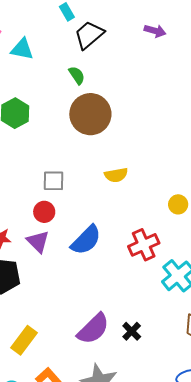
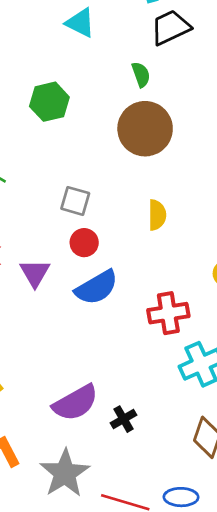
yellow semicircle: (116, 175) -> (157, 215), turned -95
red circle: (44, 212) -> (84, 243), moved

